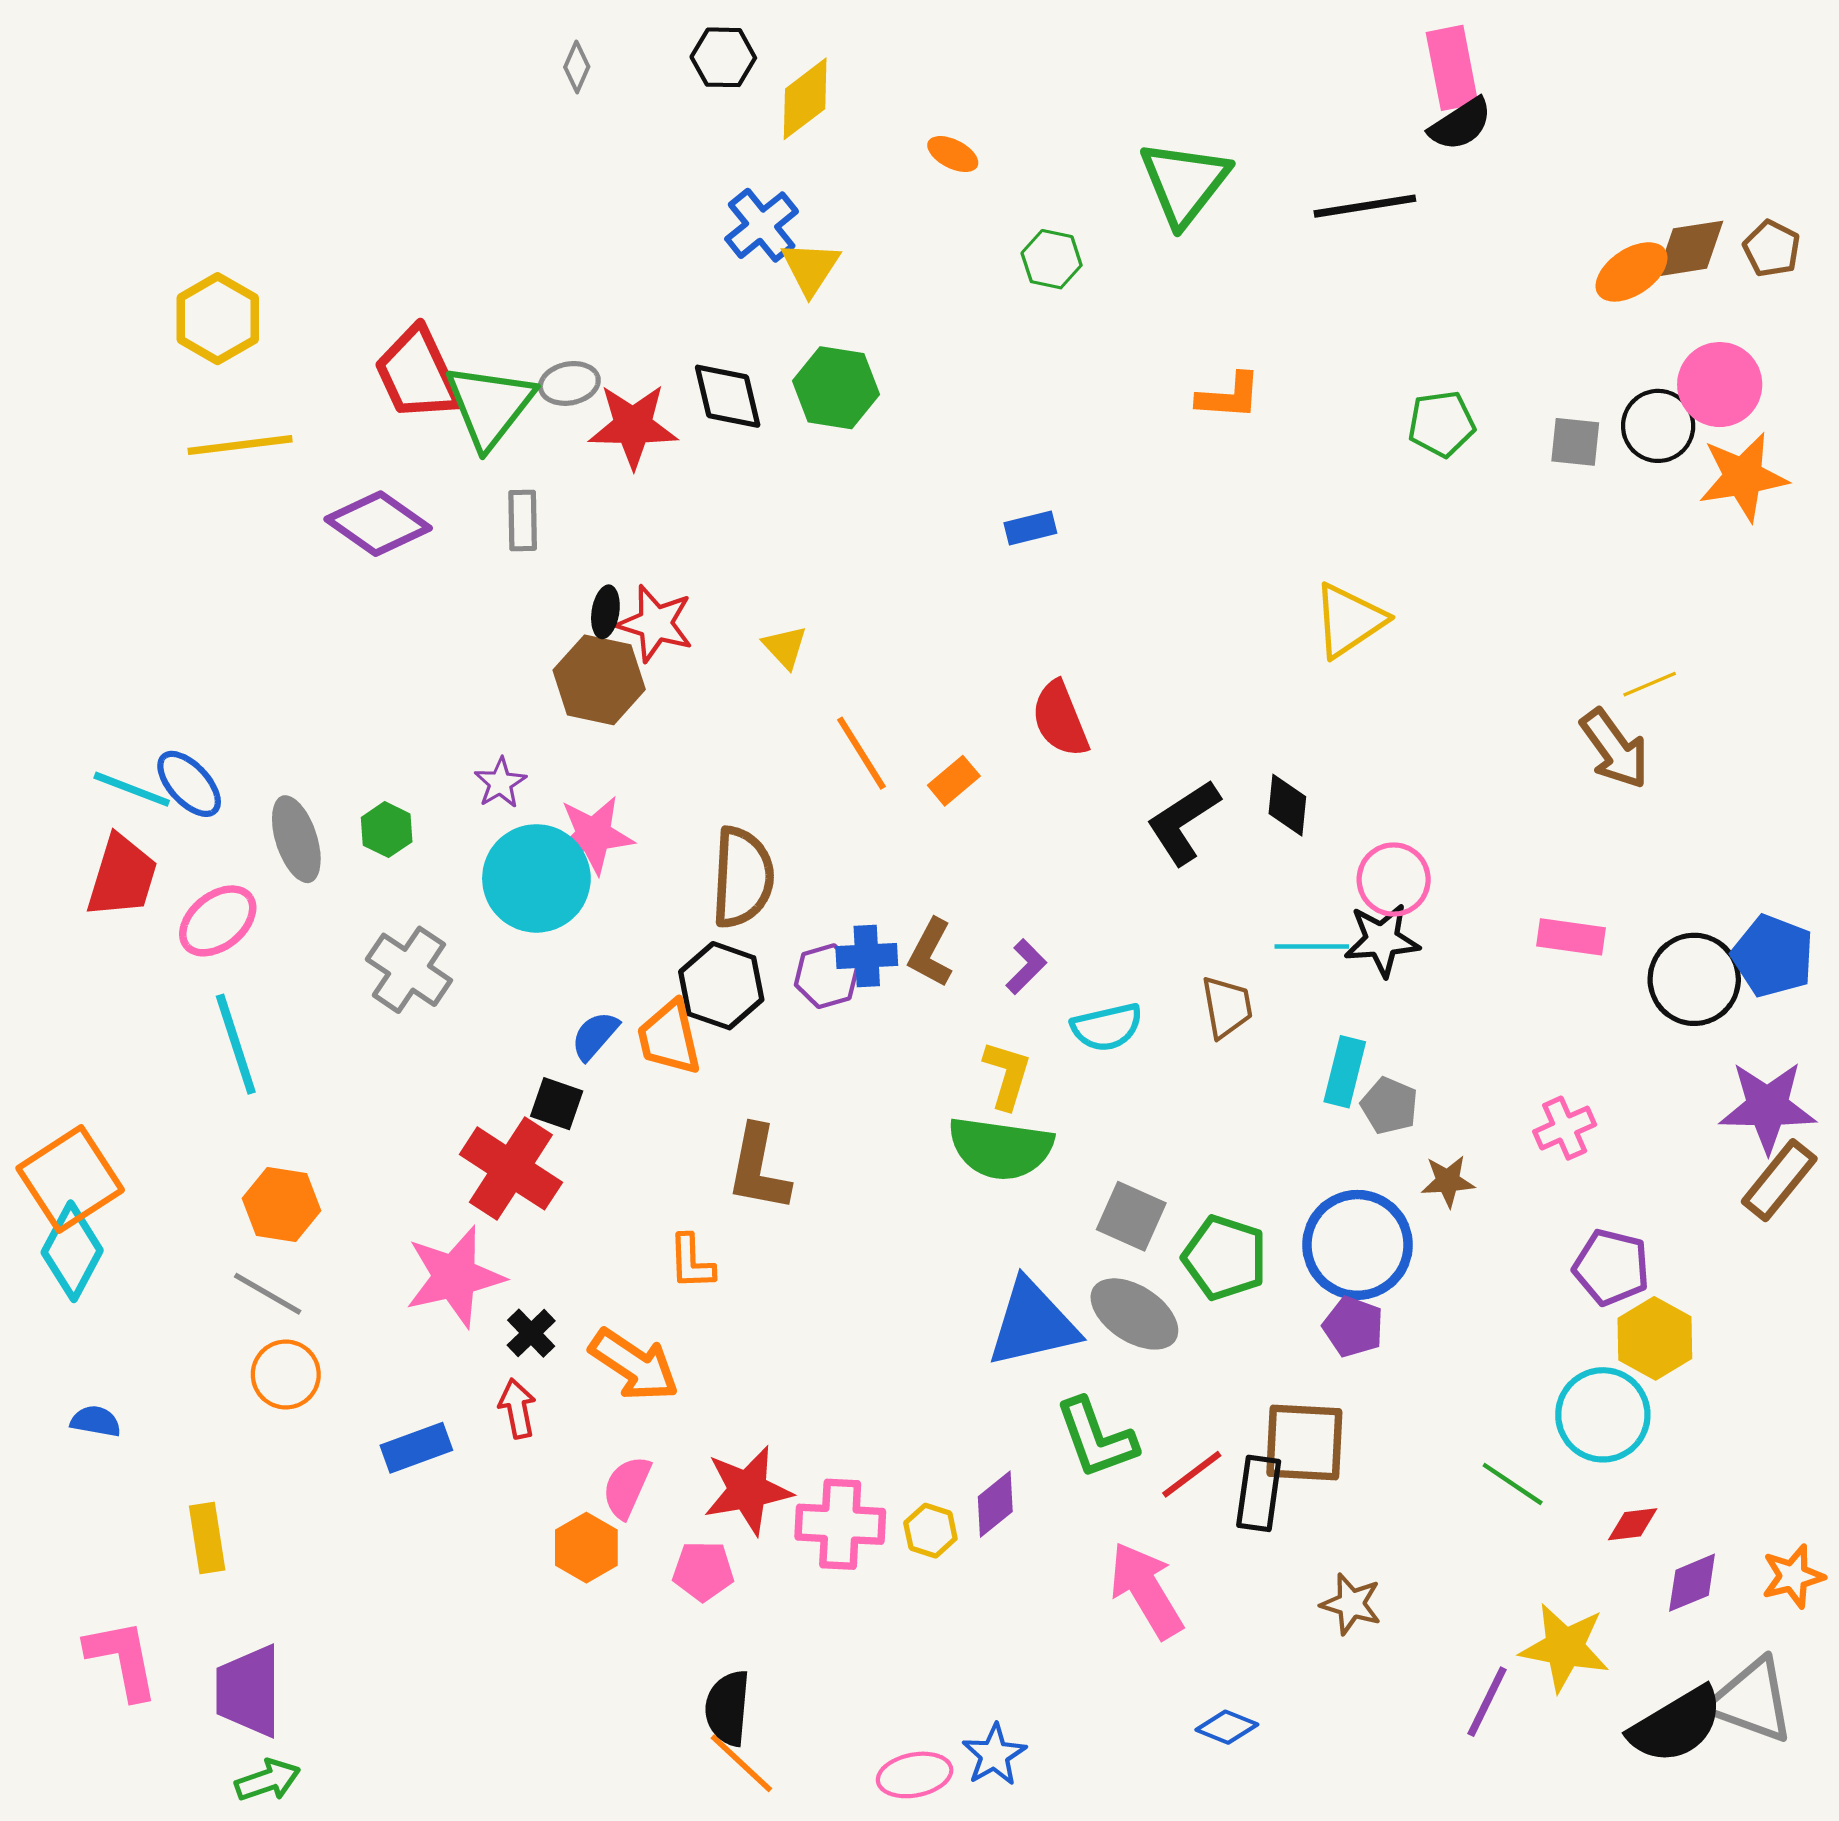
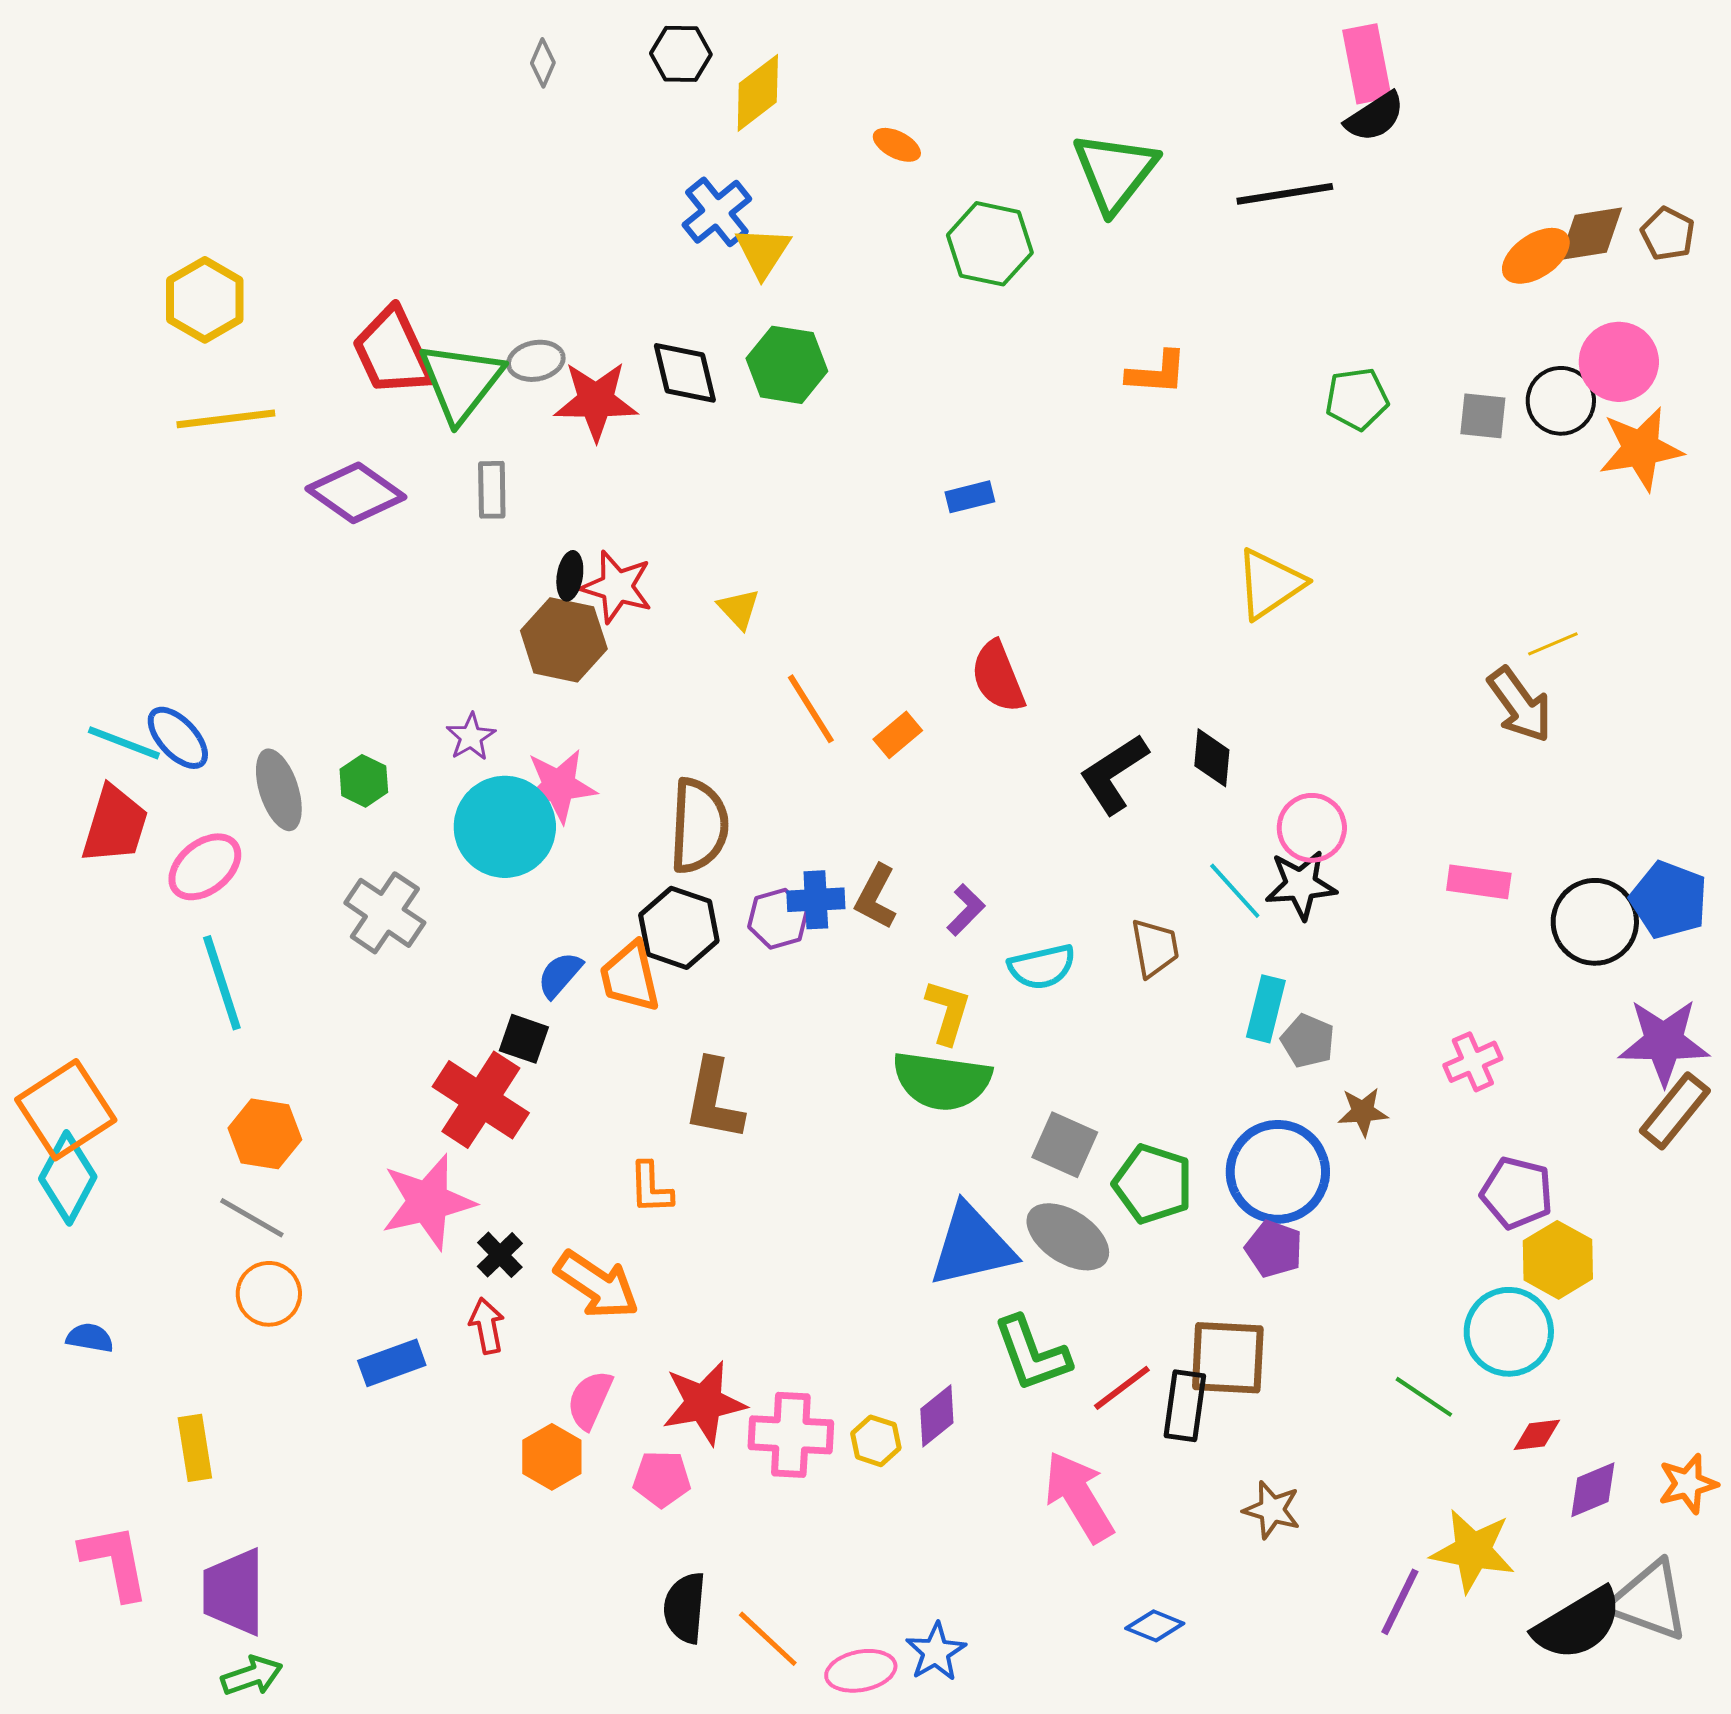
green hexagon: (1052, 259) -> (990, 244), size x1.5
cyan line: (1312, 946) -> (1235, 891), turned 48
orange line: (741, 1763) -> (768, 1639), moved

